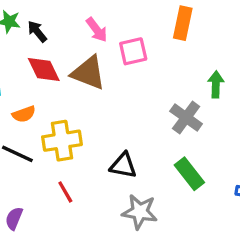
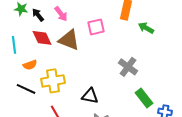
pink arrow: (97, 30) -> (61, 14), moved
green arrow: (216, 84) -> (146, 28), moved, turned -63
green rectangle: (189, 174) -> (144, 98), moved

